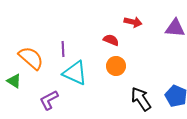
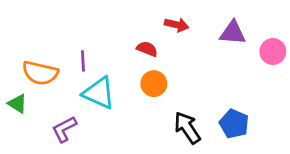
orange semicircle: (31, 58) -> (40, 73), turned 152

